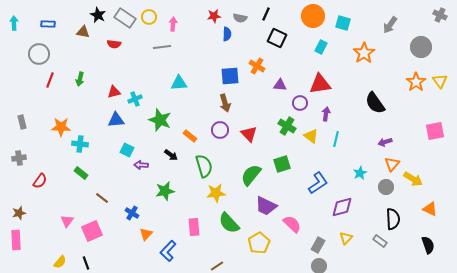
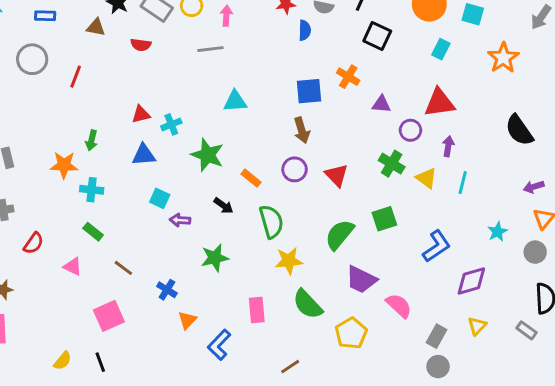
green arrow: (80, 79) -> (92, 140), moved
red line: (50, 80) -> (76, 77), moved
pink triangle: (67, 221) -> (73, 267), moved, turned -40

